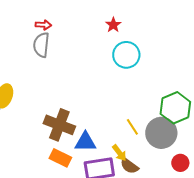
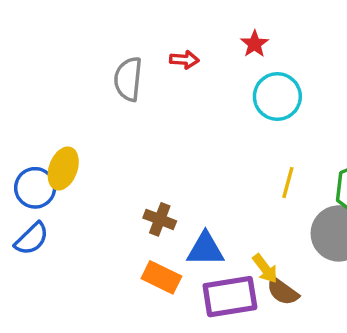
red arrow: (43, 25) -> (184, 60), moved
brown cross: (59, 125) -> (160, 219), size x0.6
yellow line: (132, 127) -> (288, 183), moved, turned 48

